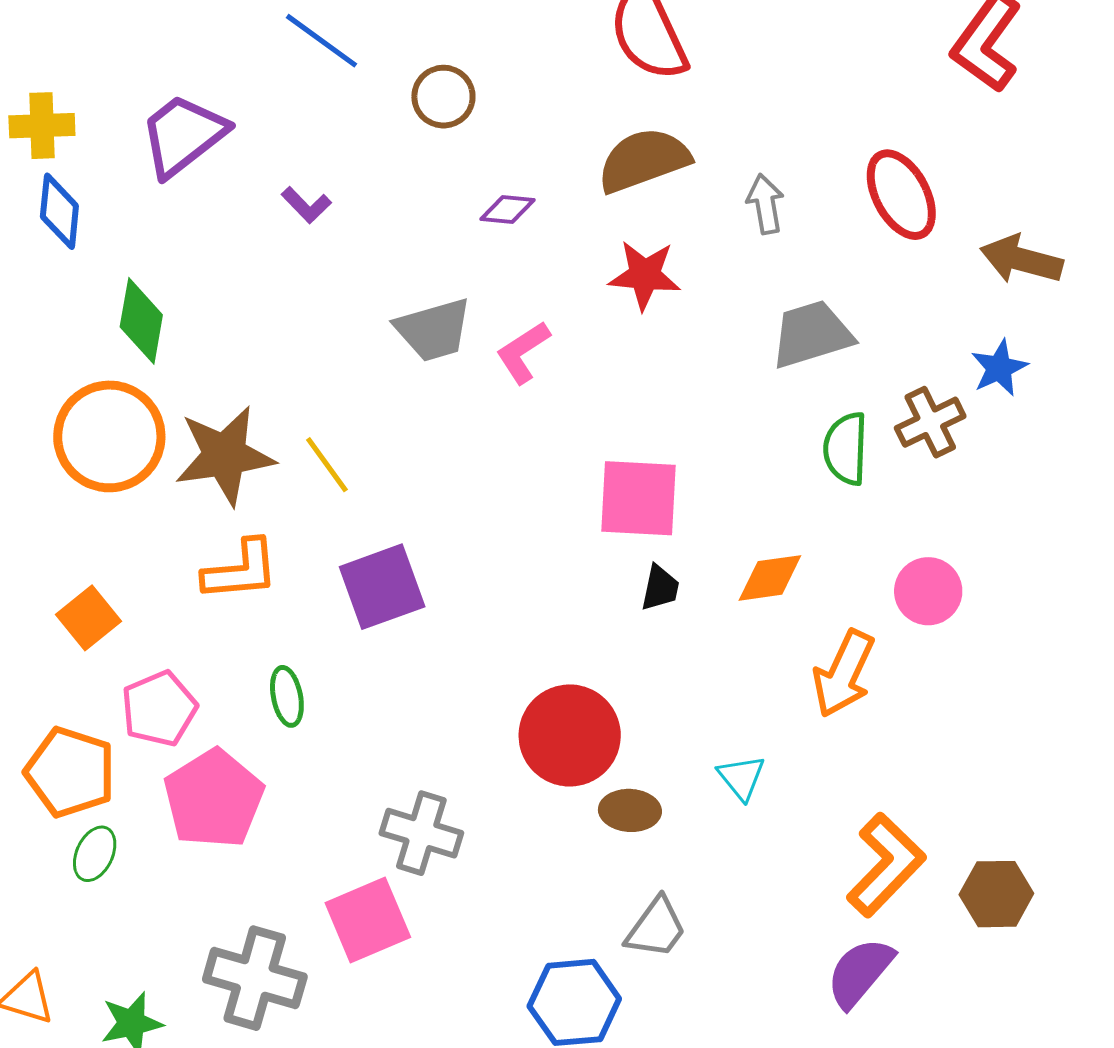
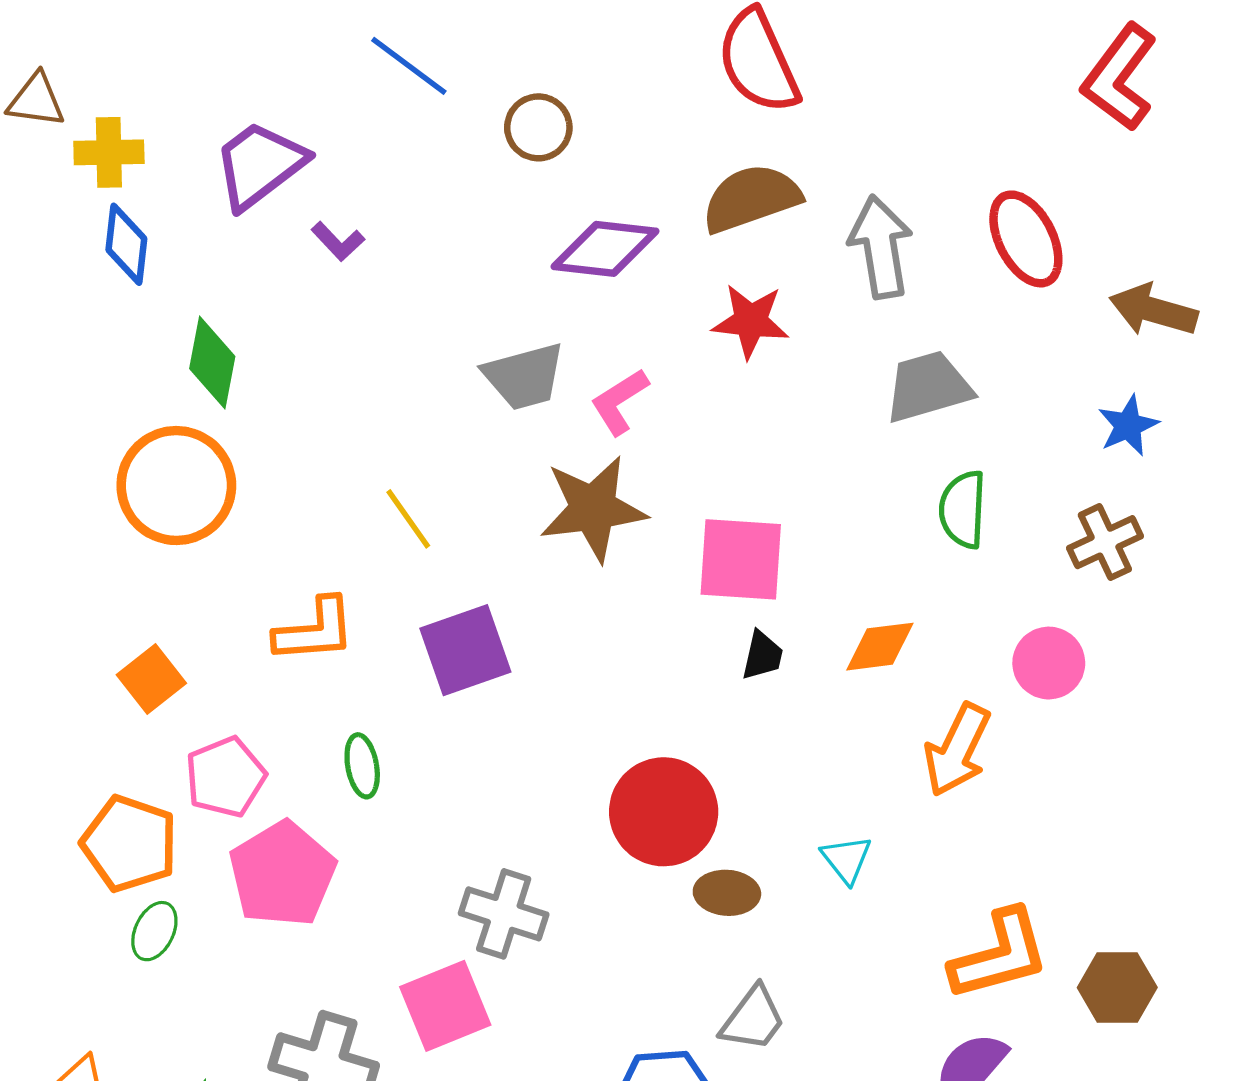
gray arrow: (765, 204) -> (881, 247), size x1.6
purple L-shape: (306, 205) -> (338, 241), moved
purple diamond: (507, 209) -> (605, 249), size x1.8
brown cross: (930, 422) -> (1105, 542), moved
brown star: (225, 455) -> (593, 509), moved
orange L-shape: (886, 865) -> (1000, 955), turned 30

